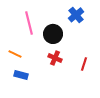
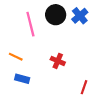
black circle: (53, 34) -> (56, 15), moved
red line: (84, 64) -> (84, 87), moved

